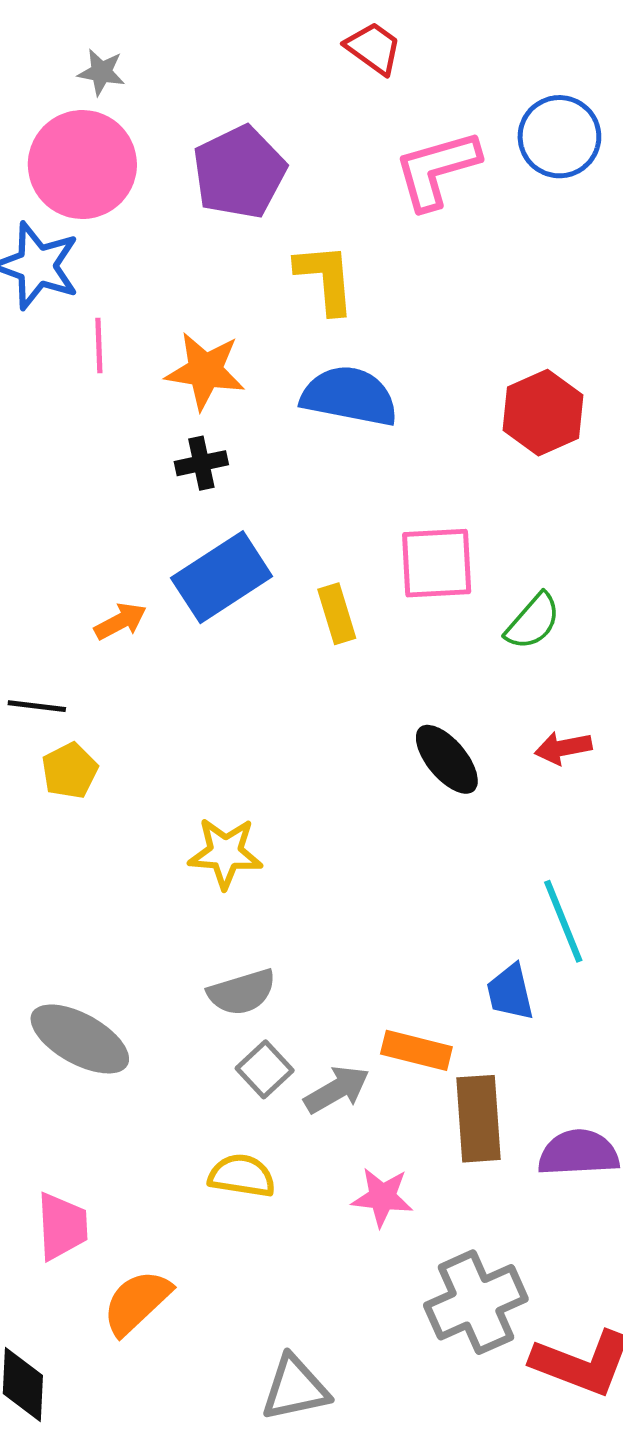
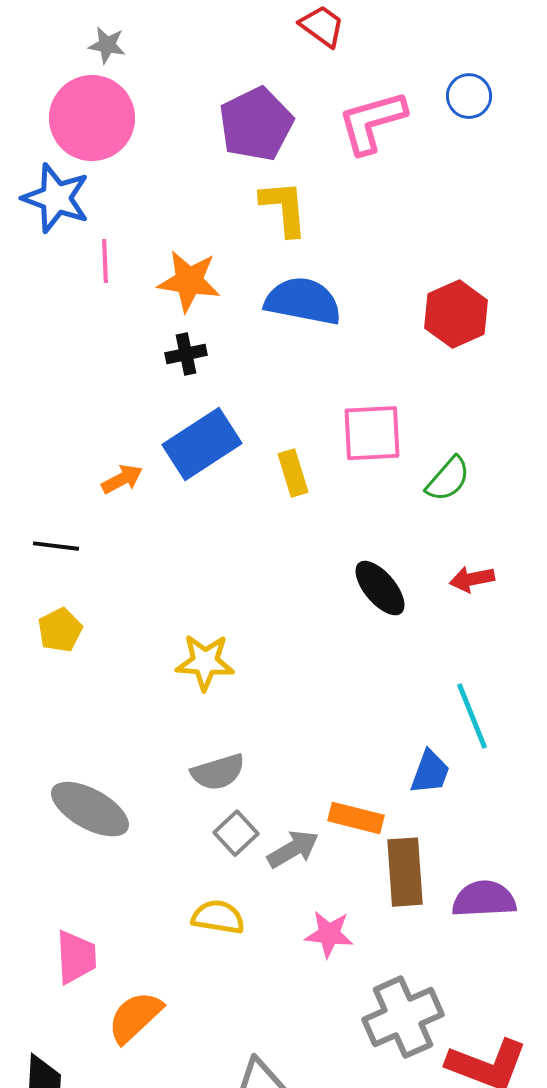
blue circle: (559, 137) -> (469, 96), size x0.7
purple pentagon: (239, 172) -> (256, 124), moved
yellow pentagon: (70, 771) -> (60, 630), moved
blue trapezoid: (510, 992) -> (430, 772), turned -147

